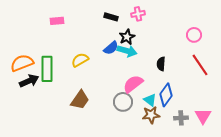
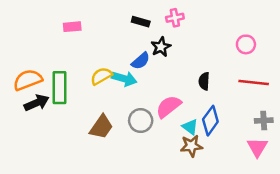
cyan arrow: (127, 51) -> (124, 79), moved
red line: (200, 65) -> (254, 82), turned -50
gray circle: (123, 102) -> (141, 121), moved
gray cross: (181, 118) -> (264, 121), moved

